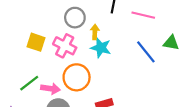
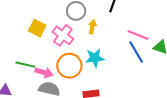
pink line: (143, 15) -> (138, 35), moved
cyan star: (101, 48) -> (95, 58), moved, turned -30
green line: (29, 83) -> (25, 65), turned 42

